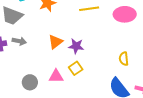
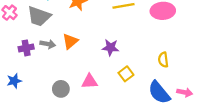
orange triangle: (56, 42) -> (70, 41), moved
yellow square: (76, 68) -> (126, 74), moved

